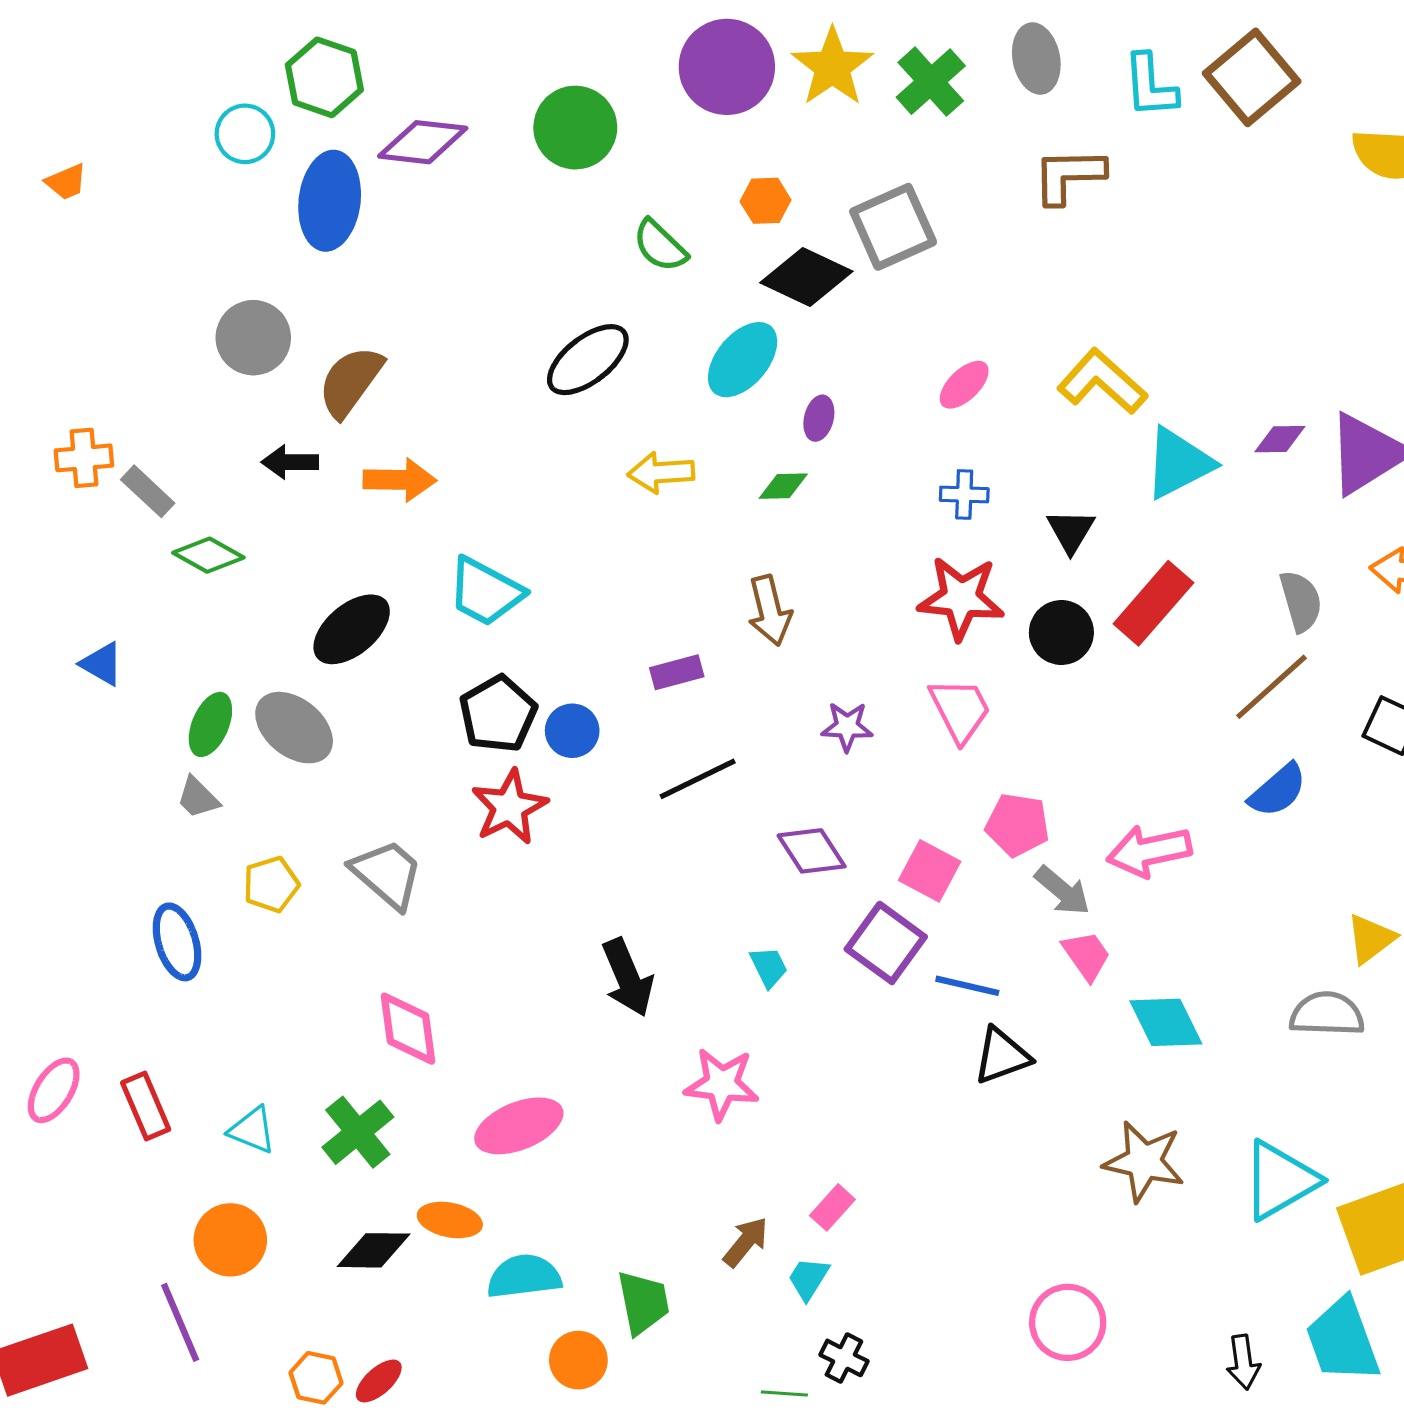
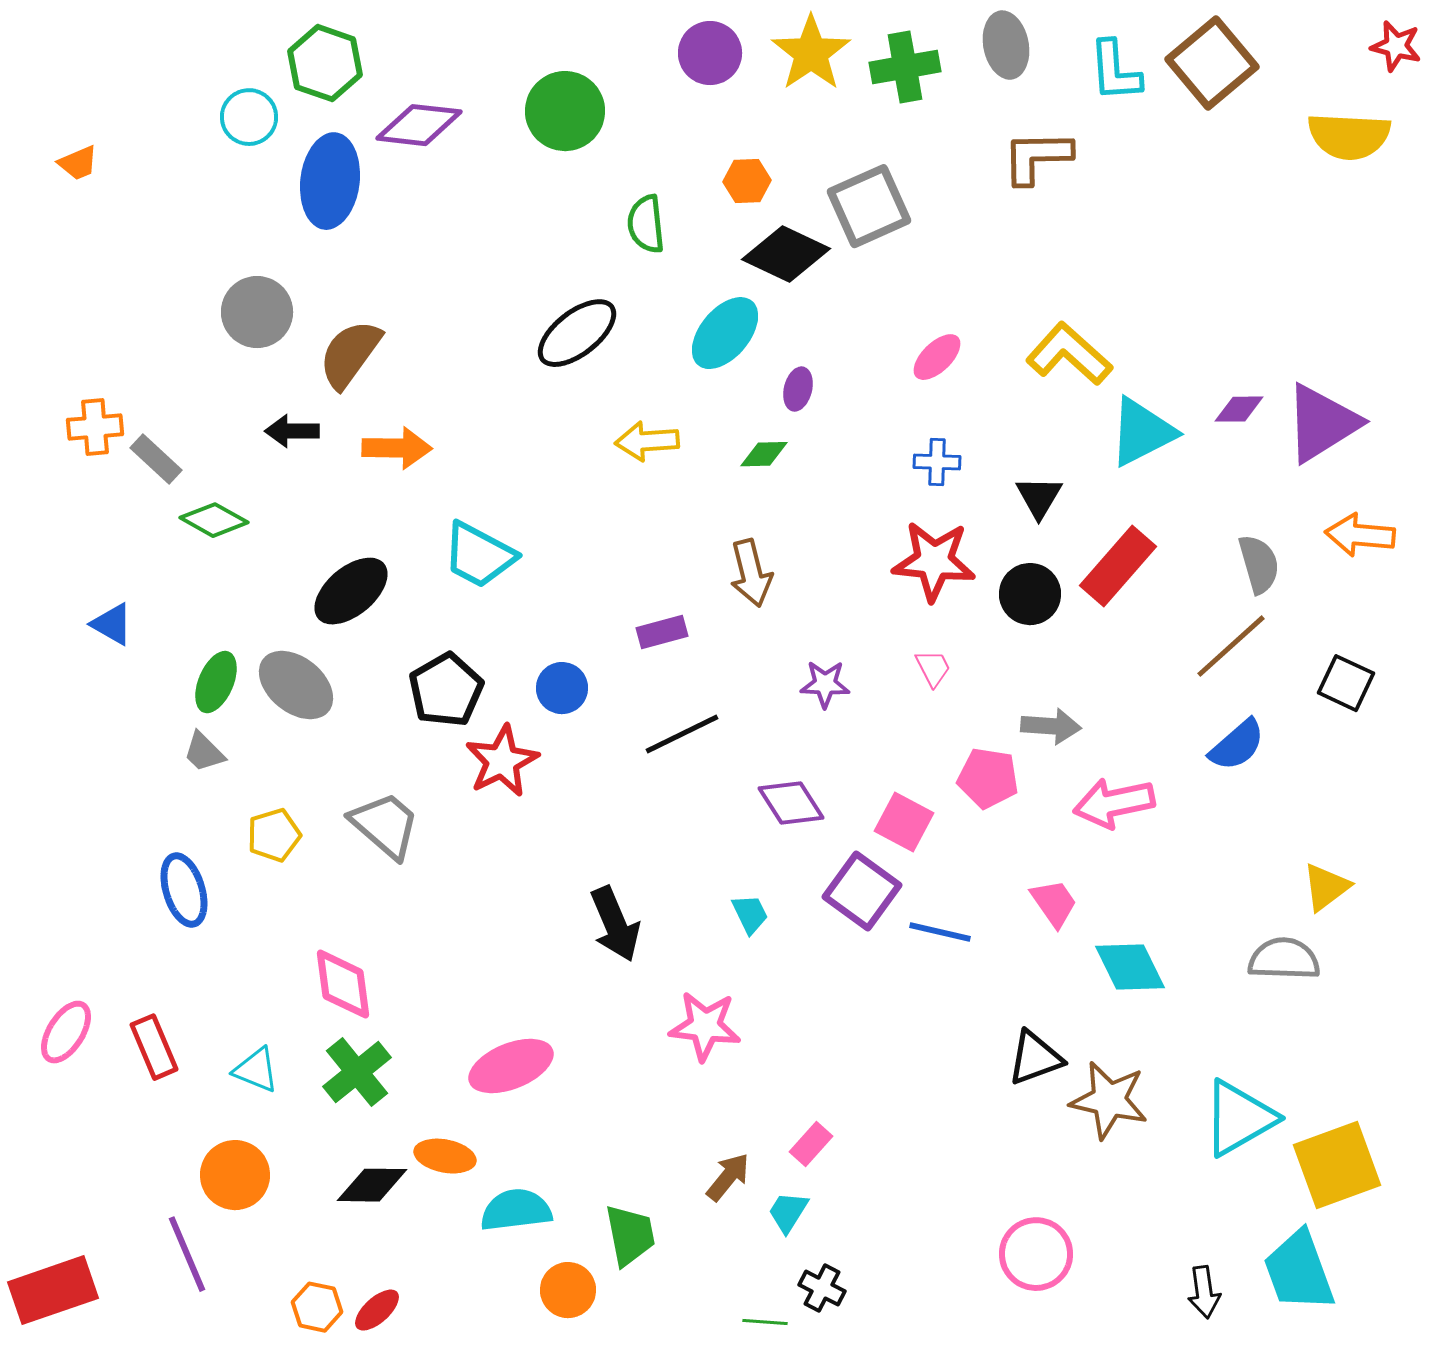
purple circle: (727, 67) -> (710, 53), size x0.7
green cross: (931, 82) -> (905, 67), turned 32
green semicircle: (660, 246) -> (646, 224), turned 40
pink trapezoid: (960, 710) -> (933, 668), size x0.6
black pentagon: (498, 714) -> (446, 690), moved
gray arrow: (1062, 891) -> (1051, 726), moved, turned -36
pink diamond: (408, 1029) -> (343, 984), moved
black triangle: (1002, 1056) -> (1035, 1058), moved

